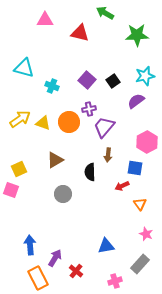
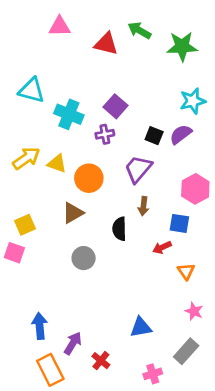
green arrow: (105, 13) -> (139, 30), moved
black square: (113, 81) -> (154, 136), moved, turned -32
cyan cross: (52, 86) -> (69, 114), size x1.5
purple cross: (89, 109) -> (105, 134), moved
orange circle: (69, 122) -> (89, 178), moved

